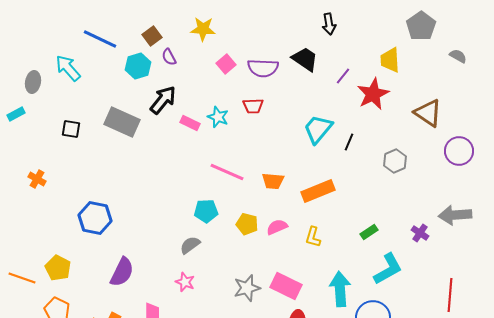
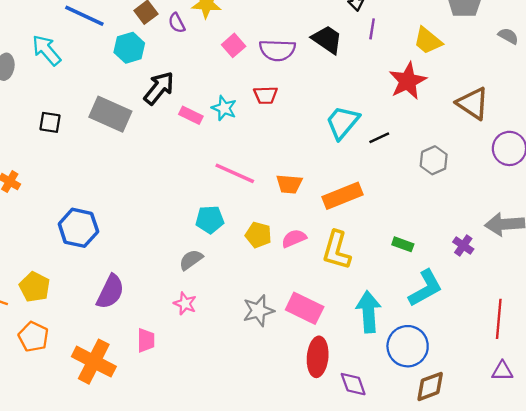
purple semicircle: (169, 57) -> (177, 23), moved
yellow trapezoid: (390, 60) -> (428, 41), turned -48
purple line: (343, 76) -> (372, 29), moved, turned -30
black line: (349, 142) -> (379, 138), turned 42
green rectangle: (369, 232) -> (403, 244), turned 54
yellow L-shape: (313, 237) -> (337, 250), size x1.6

